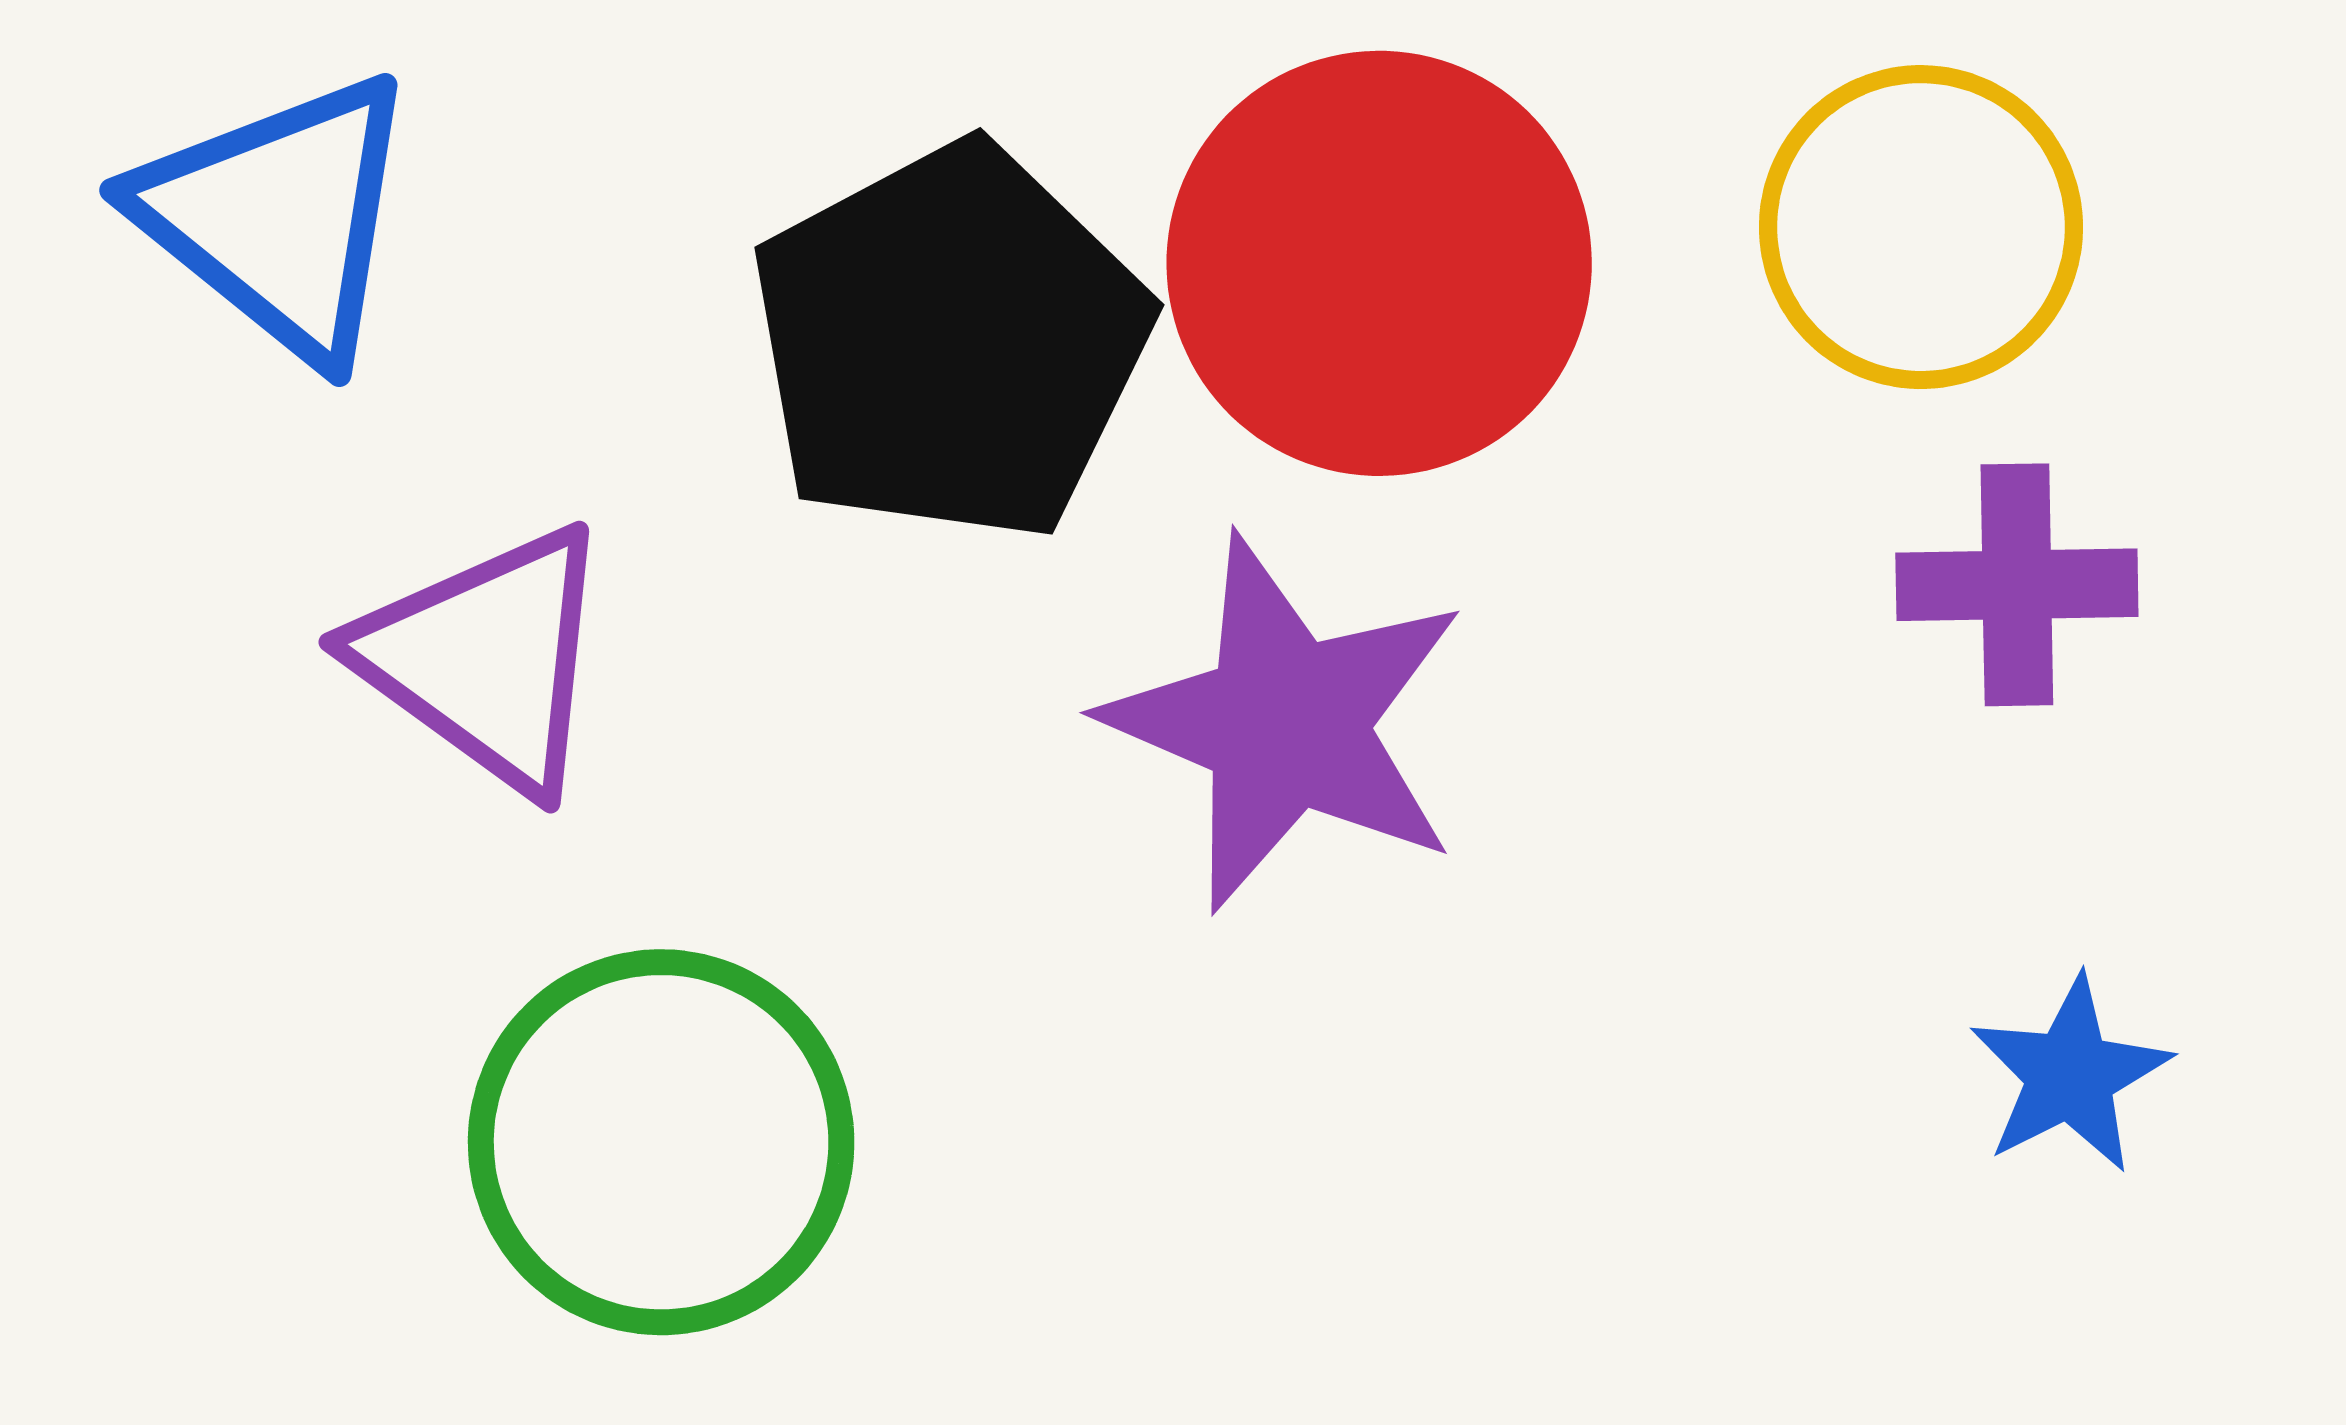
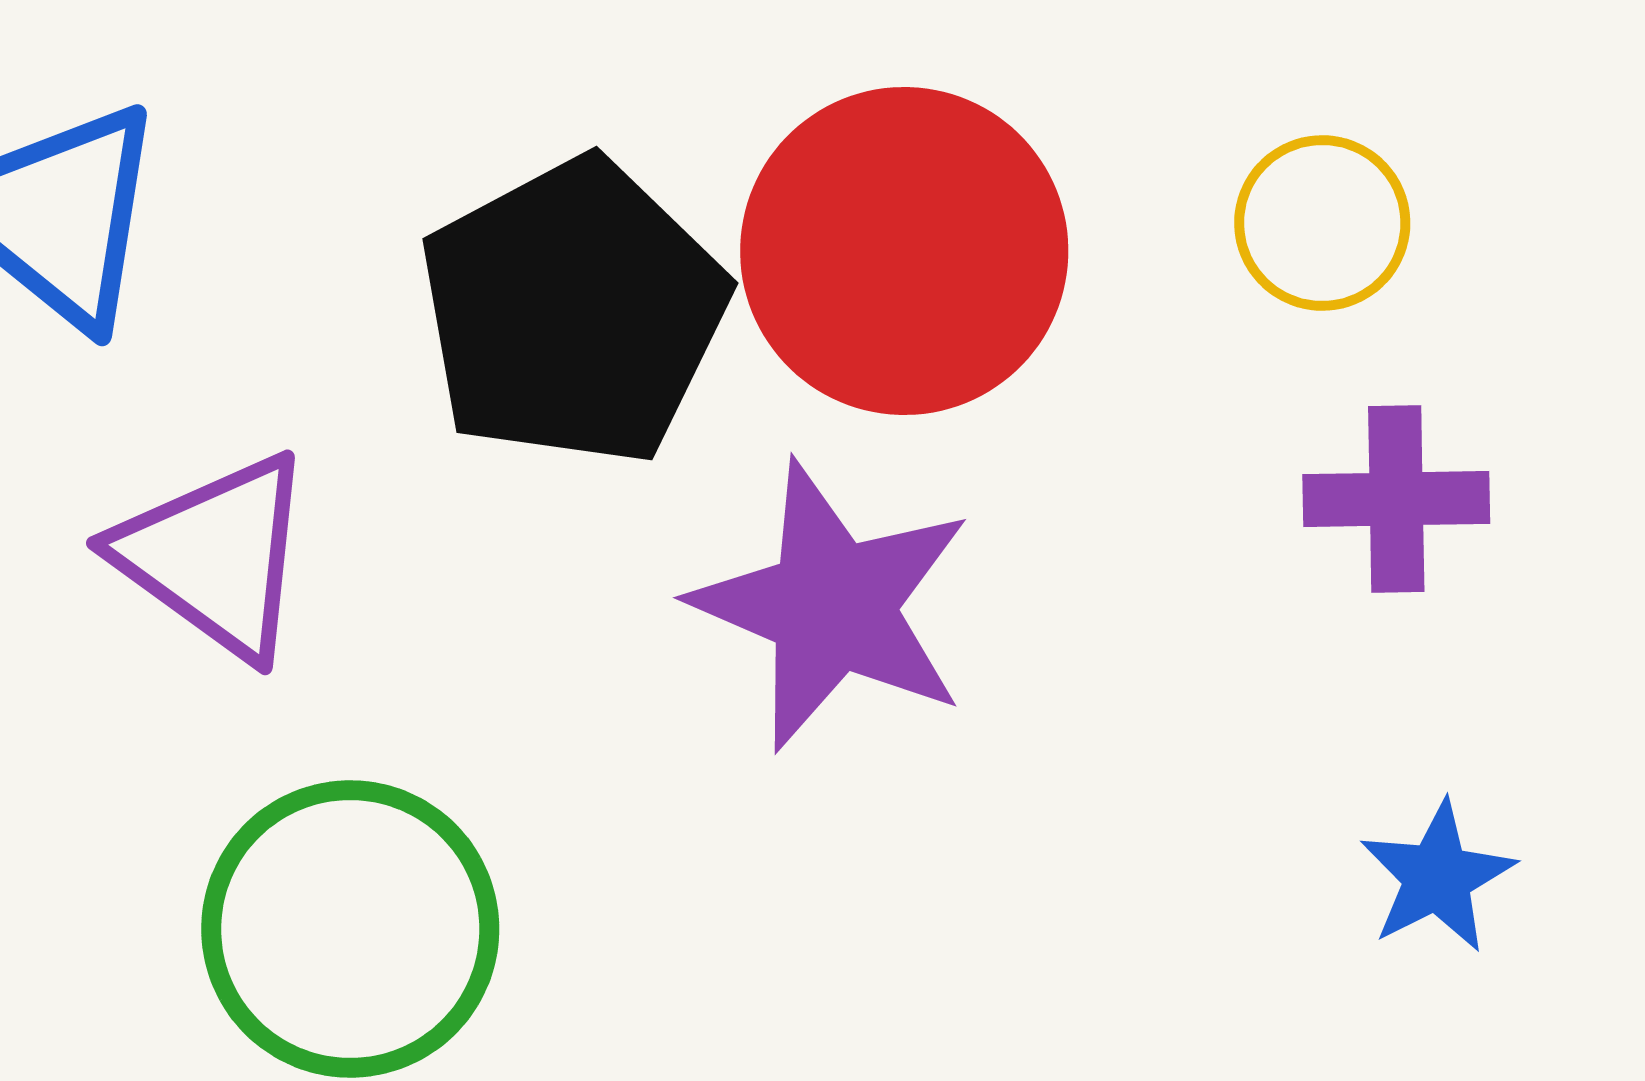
yellow circle: (1921, 227) -> (1322, 223), size x0.7

